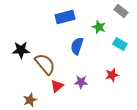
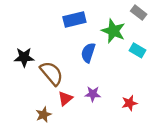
green star: (99, 27) -> (113, 31), size x1.5
red star: (112, 75) -> (129, 103), moved
brown star: (30, 100) -> (44, 115), moved

